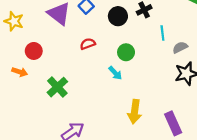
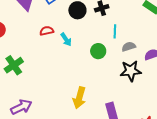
green circle: (126, 52) -> (98, 51), moved
cyan arrow: (115, 73) -> (66, 39), moved

